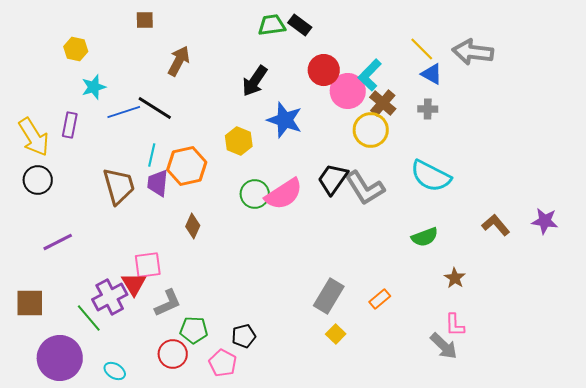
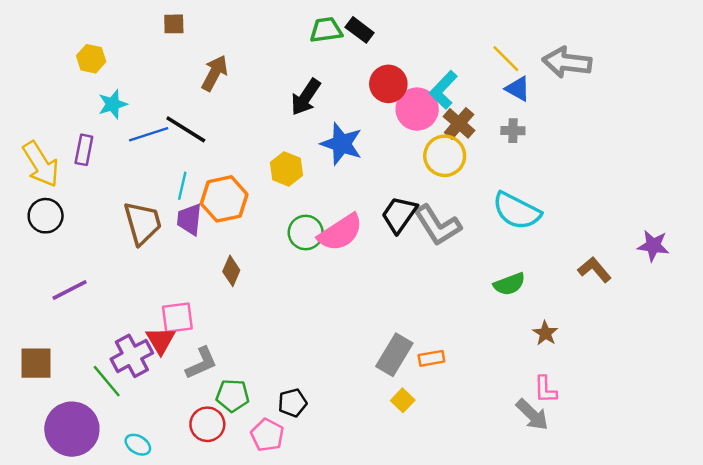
purple star: (545, 221) -> (653, 246), moved
orange rectangle: (380, 299) -> (431, 358), moved, turned 30

